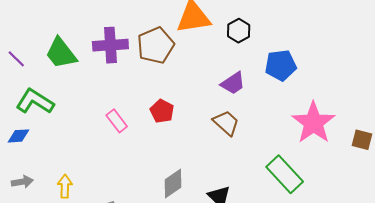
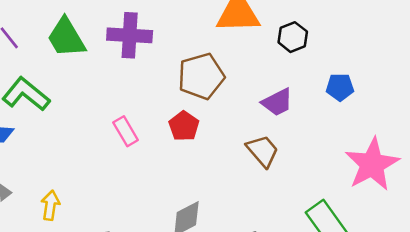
brown pentagon: (156, 45) -> (201, 76), moved
blue pentagon: (281, 65) -> (340, 87), size x0.7

